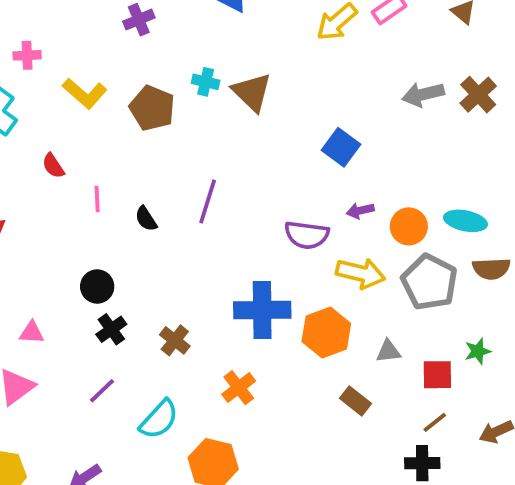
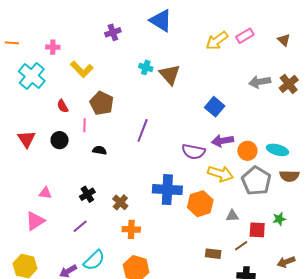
brown pentagon: (152, 108) -> (102, 103), moved
purple arrow: (360, 211) -> (223, 141), size x1.5
black semicircle: (146, 219) -> (99, 150), moved, turned 128
black circle: (97, 286) -> (60, 140), moved
orange cross: (239, 388) -> (131, 229), moved, turned 36
brown rectangle: (355, 401) -> (213, 254), moved, turned -35
cyan semicircle: (159, 419) -> (94, 260), moved
brown line: (435, 422) -> (241, 246), moved

